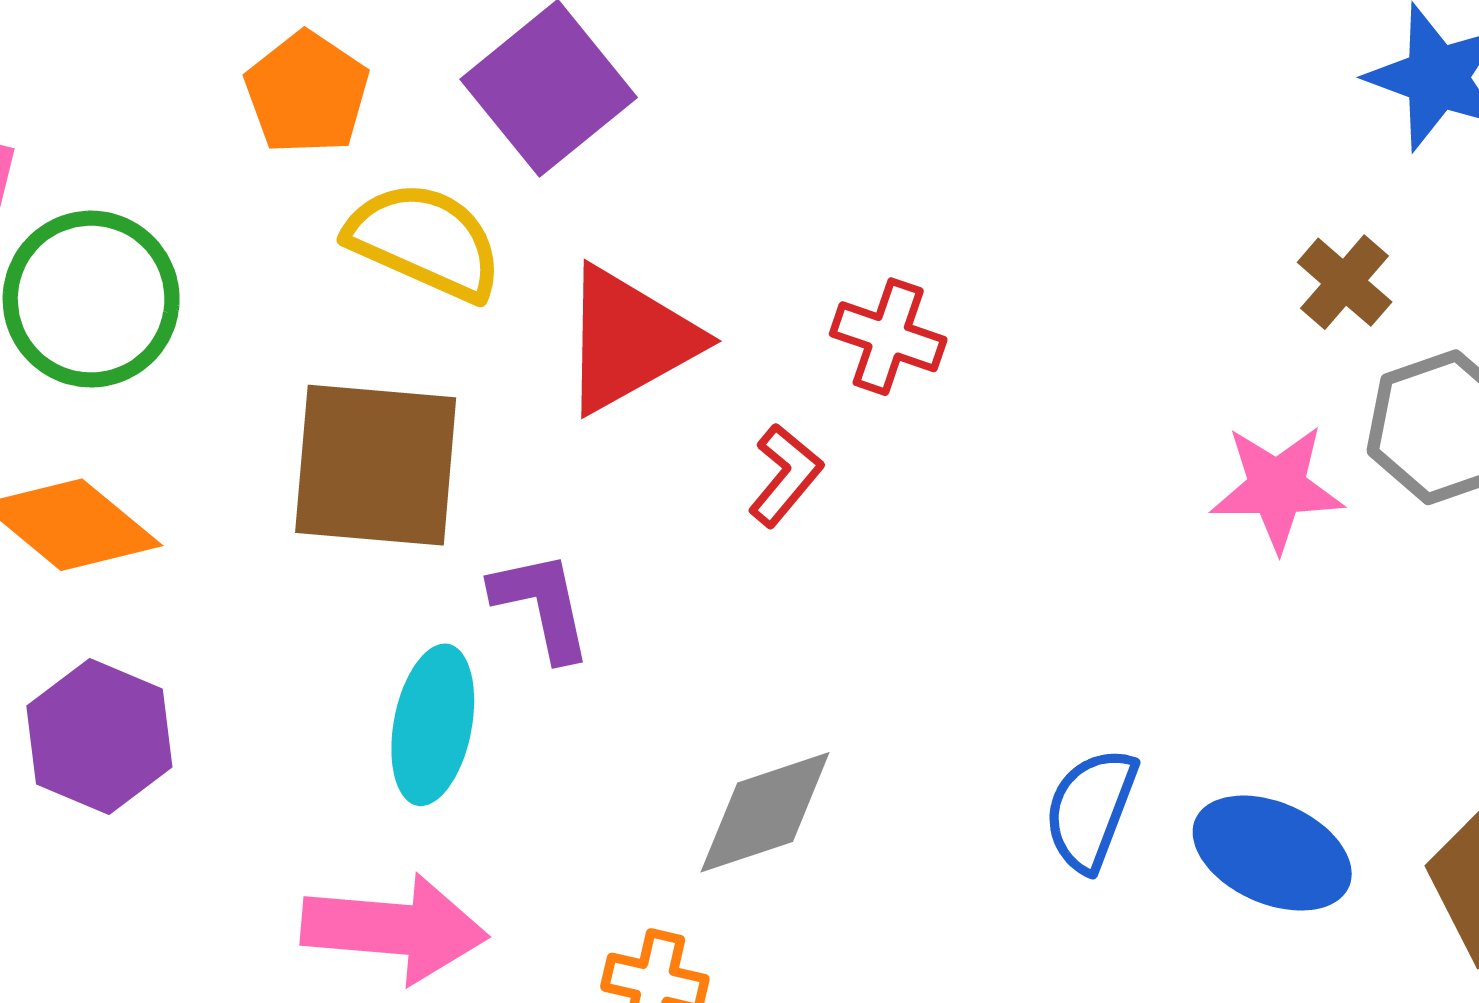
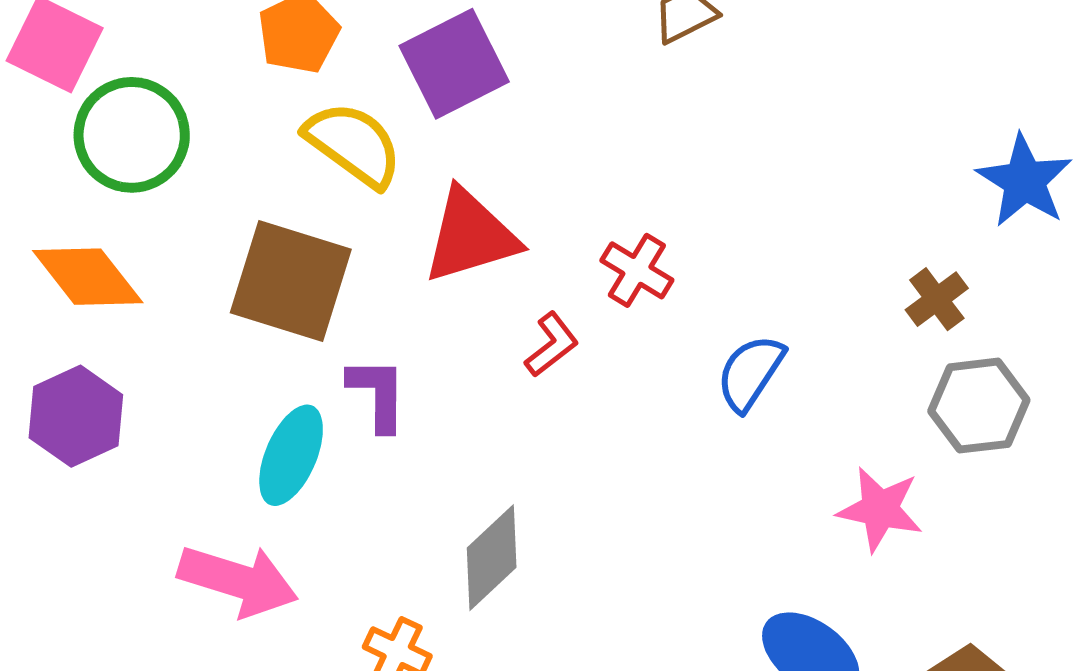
pink star: (1277, 488) -> (880, 509), moved
blue semicircle: (1091, 810) -> (750, 373), moved
gray diamond: (765, 812) -> (492, 558), turned -37

